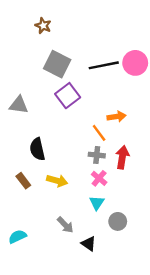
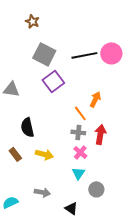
orange arrow: (117, 117) -> (95, 99), turned -56
gray arrow: (65, 225) -> (42, 192), moved, turned -35

